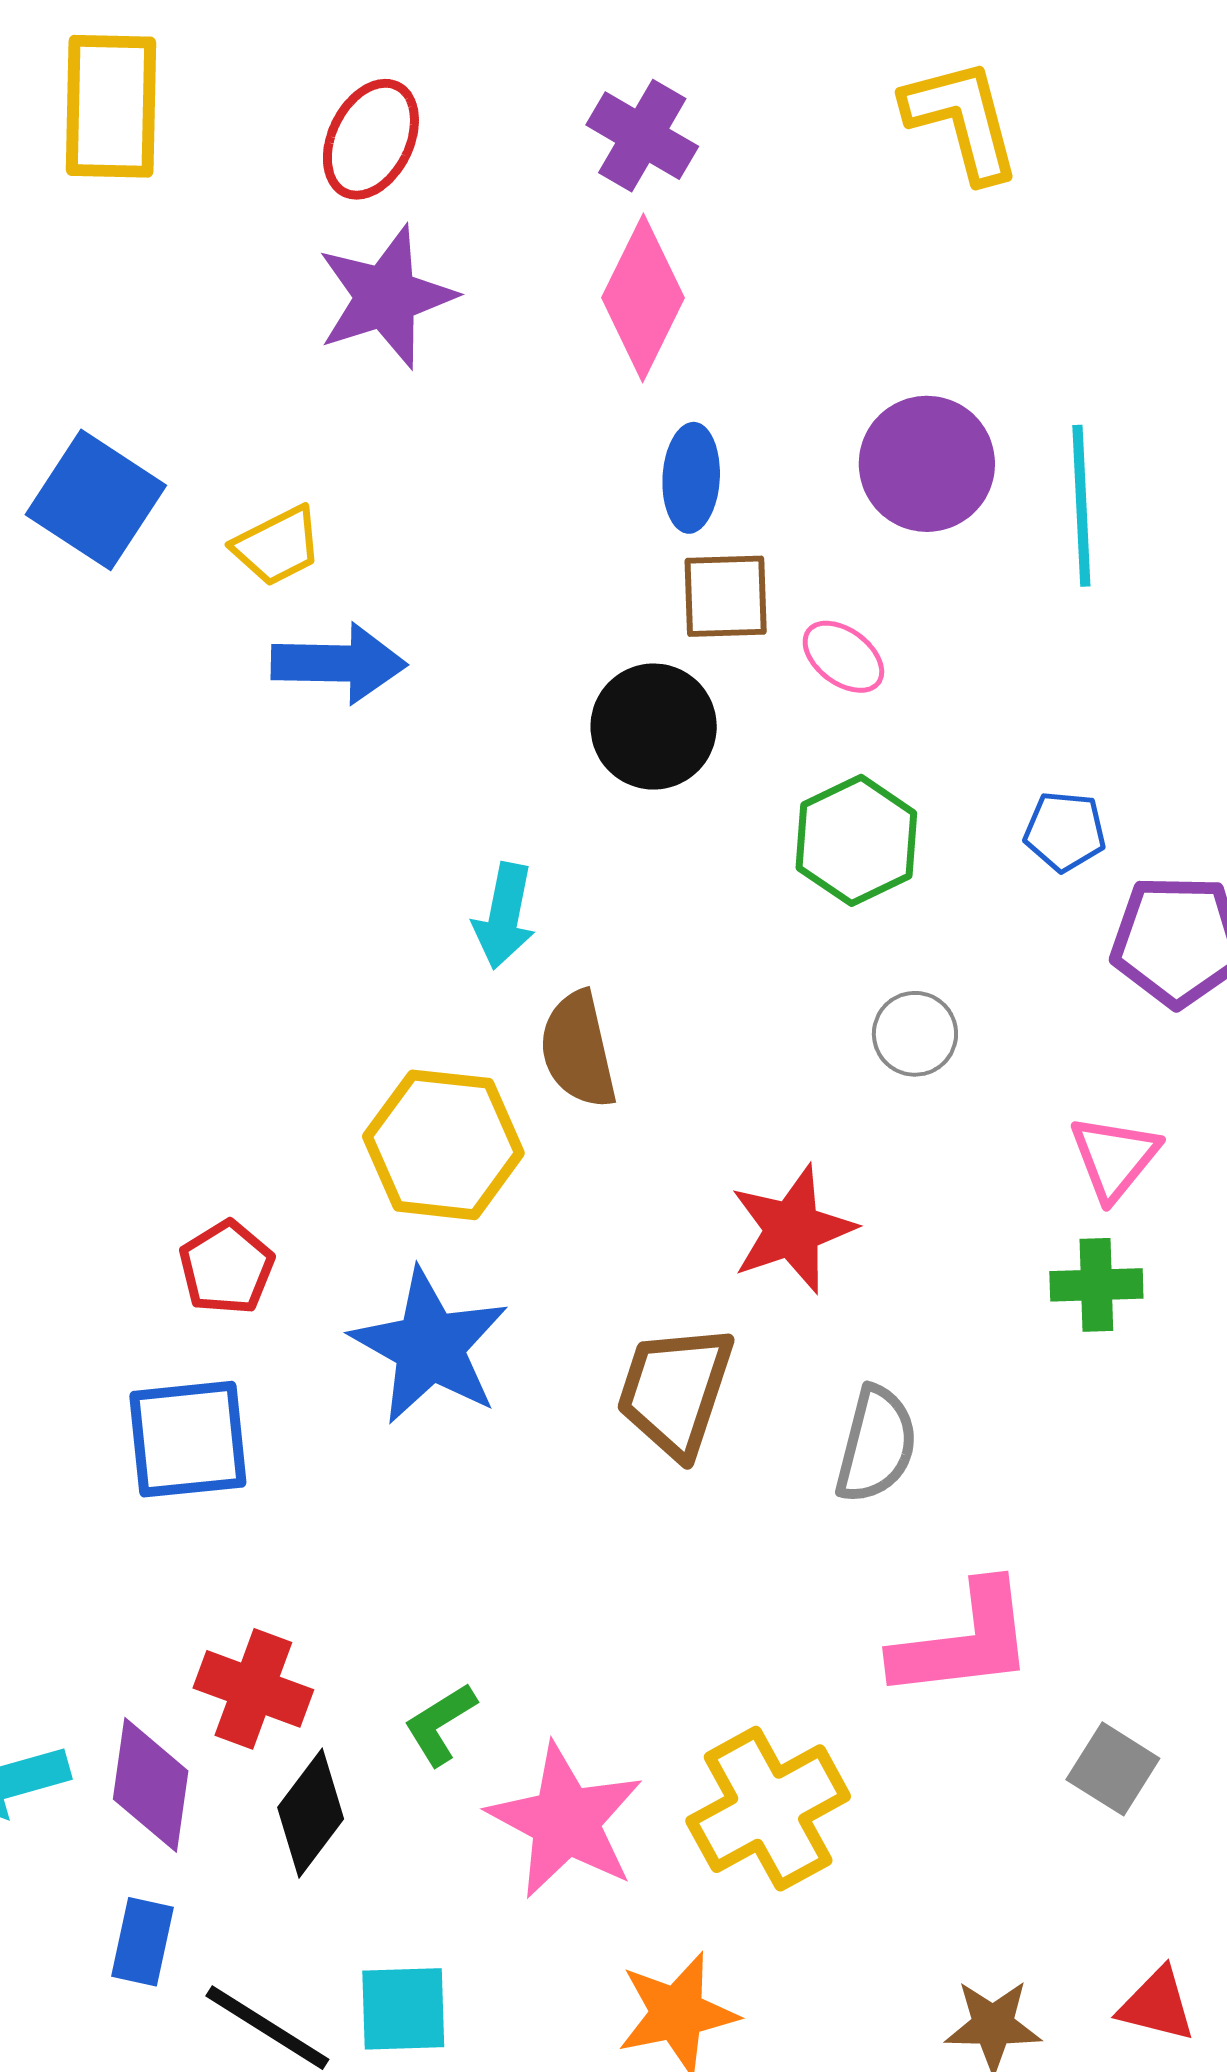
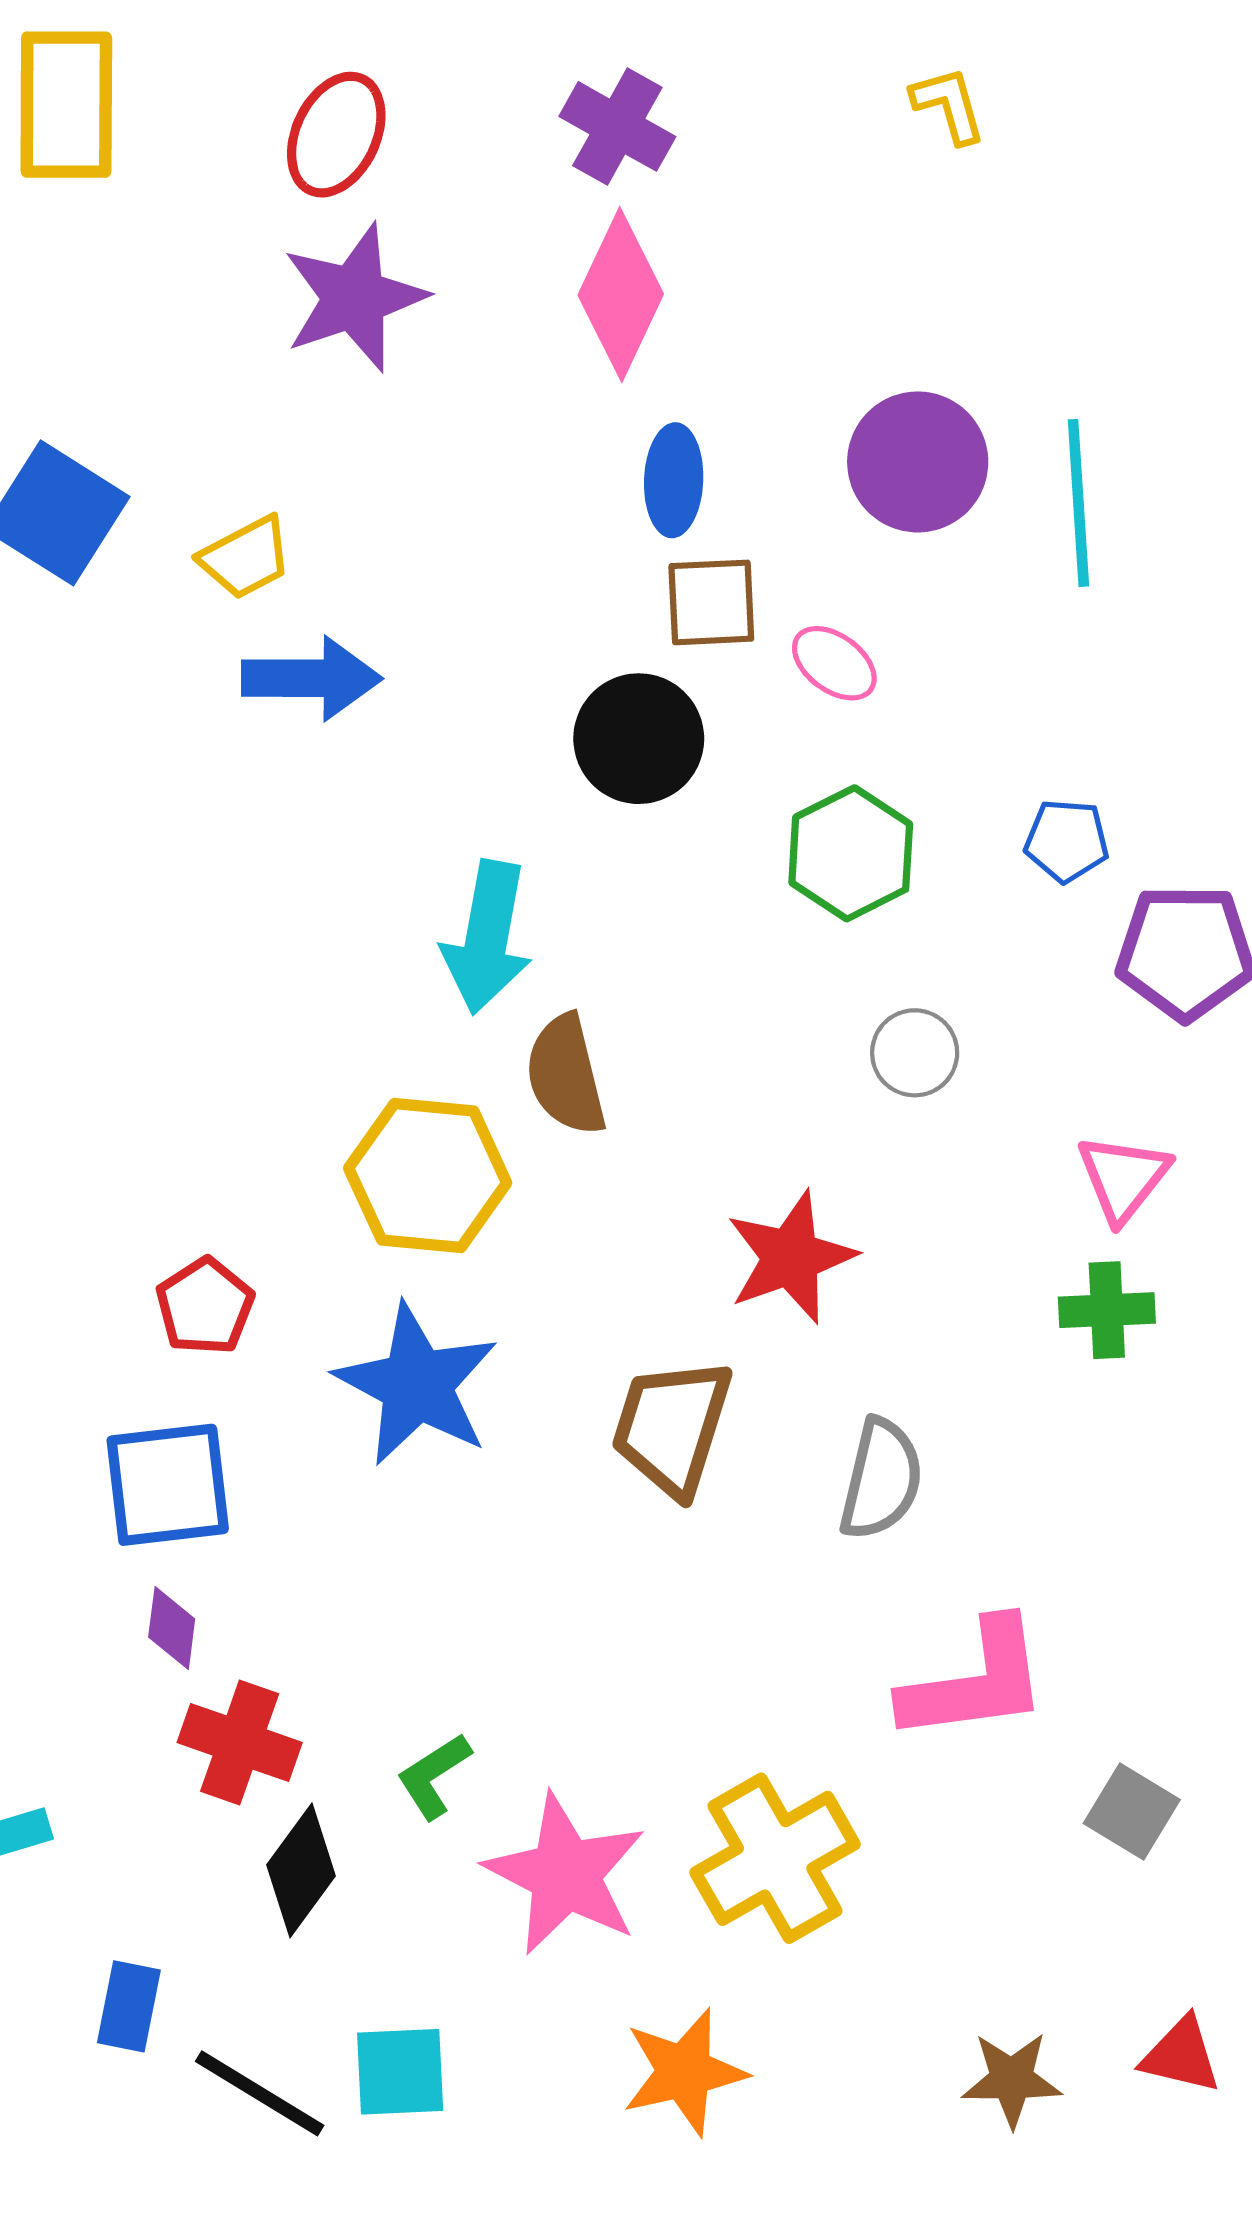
yellow L-shape: (962, 120) -> (949, 105), size x0.6
cyan arrow: (504, 916) -> (487, 937), size x1.4
purple diamond: (151, 1785) -> (172, 1628), moved, size x0.6

